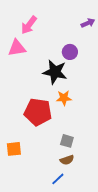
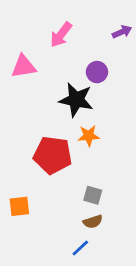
pink arrow: (29, 25) -> (61, 35), moved

